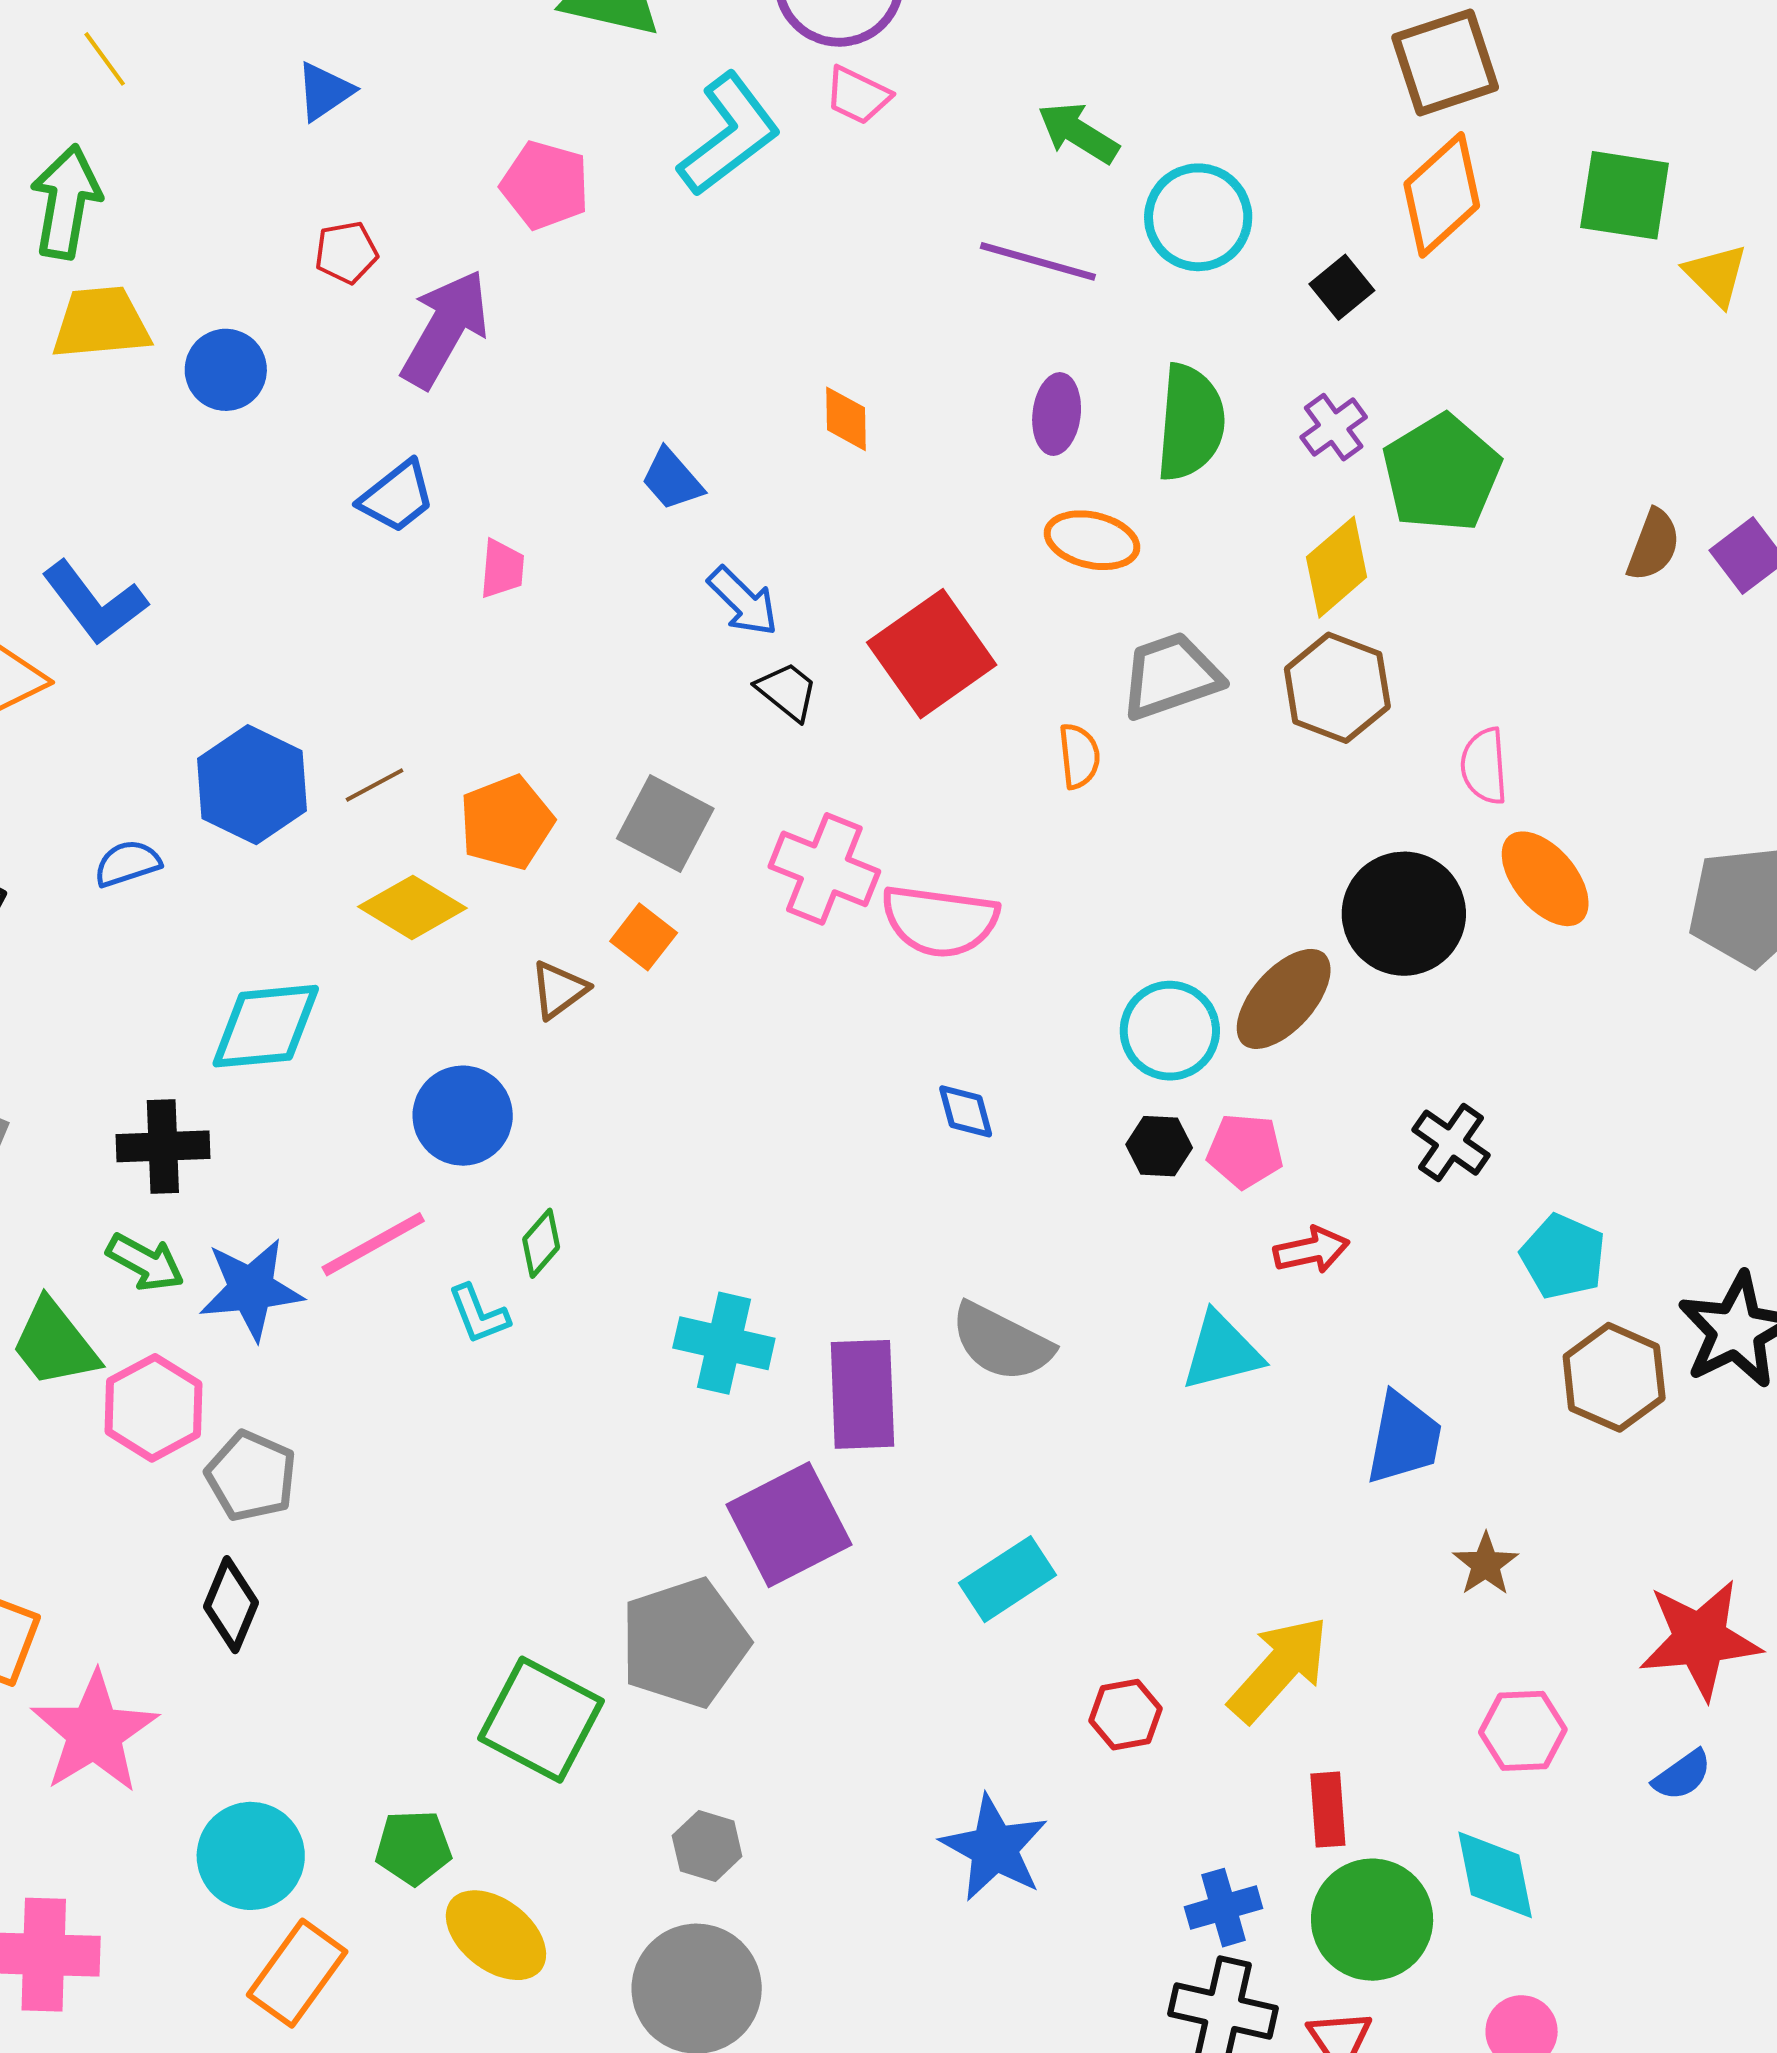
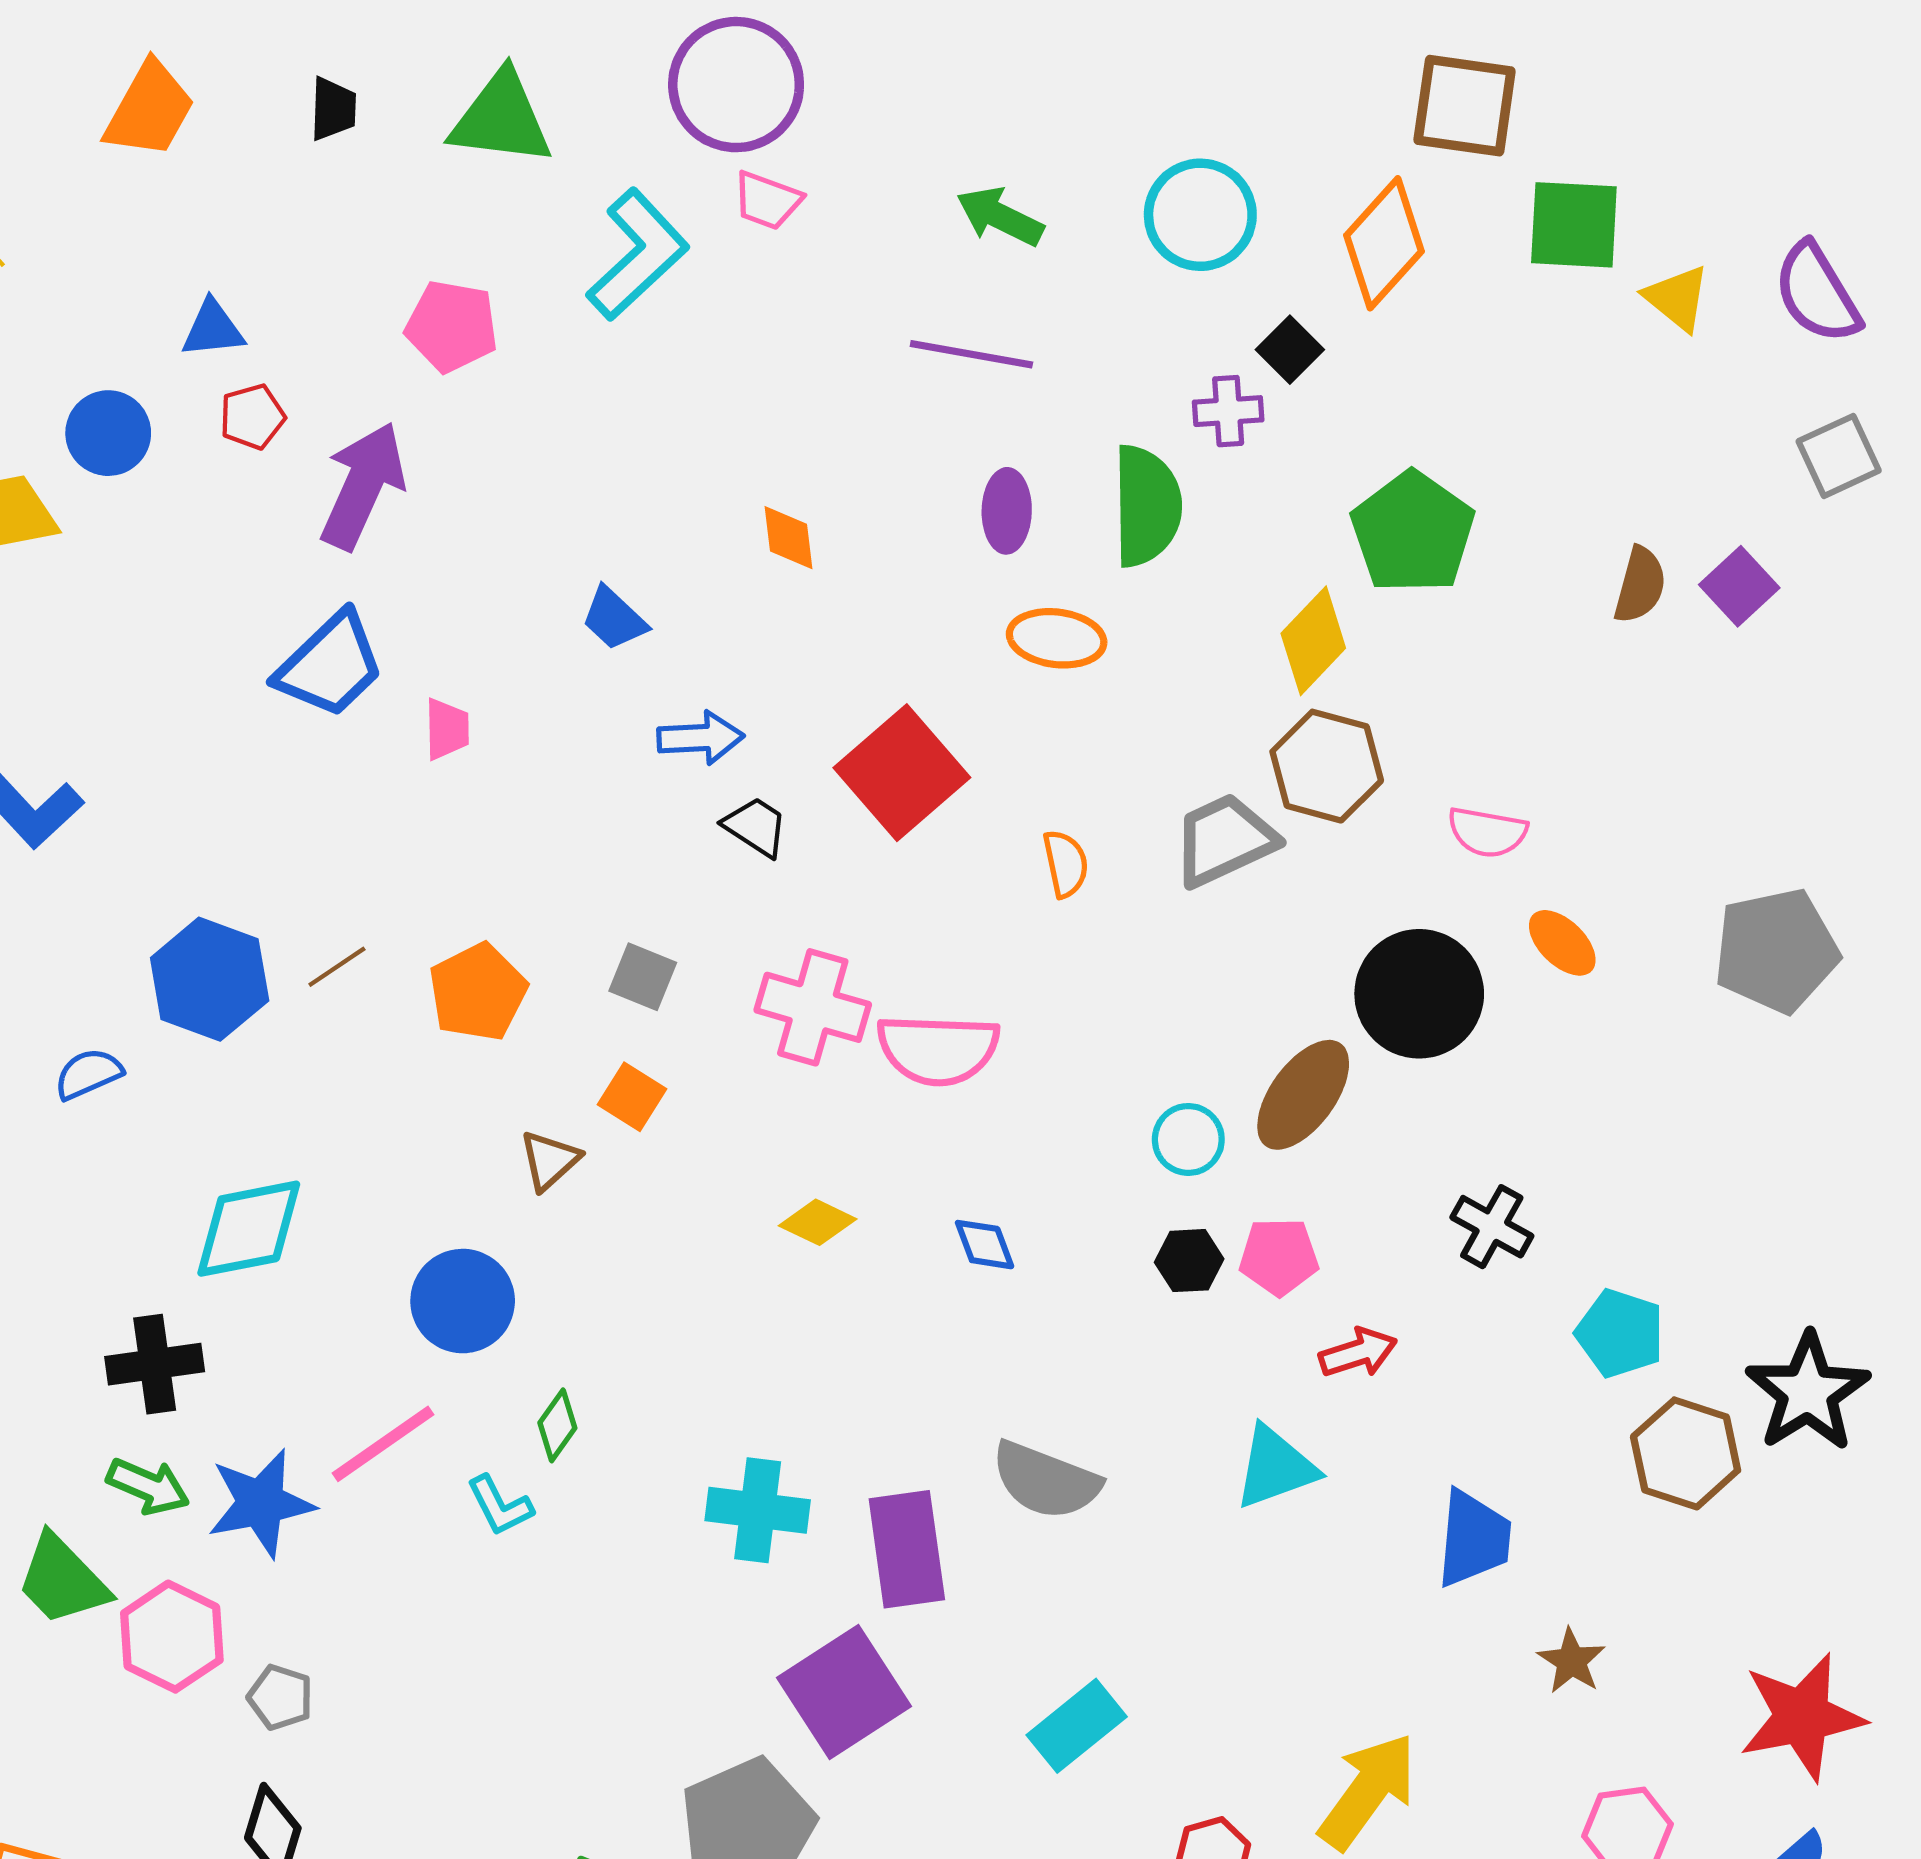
brown square: (1445, 62) -> (1465, 106), moved, turned 32
blue triangle: (324, 91) -> (213, 329), moved, turned 34
cyan circle: (1198, 217) -> (1200, 215), moved
blue circle: (226, 370) -> (108, 433), moved
purple cross: (1334, 427) -> (1228, 411), moved, turned 38
blue trapezoid: (397, 497) -> (330, 665), size x1.4
blue arrow: (743, 601) -> (701, 738), turned -42
gray trapezoid: (1171, 676) -> (1224, 840), moved
pink semicircle: (1484, 766) -> (1487, 832), turned -70
gray square: (665, 824) -> (643, 977), size x0.7
orange ellipse: (1545, 879) -> (1562, 943), size x0.7
yellow diamond: (412, 907) -> (818, 1222), moved, size x0.7
cyan circle: (1170, 1031) -> (1188, 1139), size x0.7
gray pentagon: (251, 1476) -> (280, 1697), size x0.7

